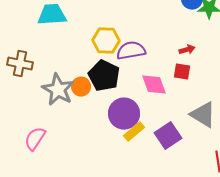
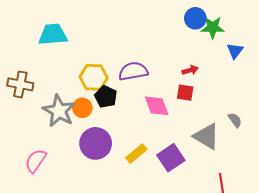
yellow hexagon: (106, 41) -> (94, 77), moved
black pentagon: (104, 76) -> (106, 97), size x0.7
purple circle: (124, 114) -> (96, 143), moved

